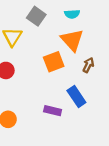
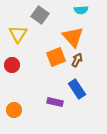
cyan semicircle: (72, 14) -> (81, 10), moved
brown arrow: (88, 65) -> (77, 60), moved

